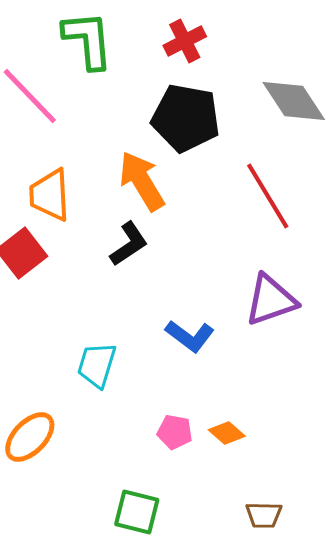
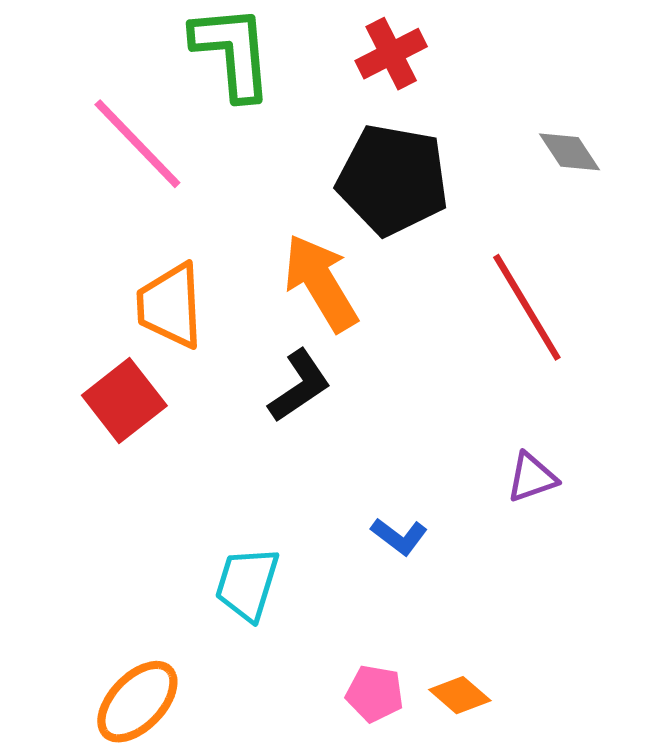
gray diamond: (294, 101) -> (569, 152), size x0.6
purple triangle: (271, 300) -> (532, 477), size x0.6
blue L-shape: (190, 336) -> (399, 536), size x0.7

